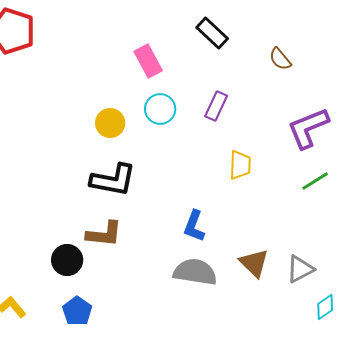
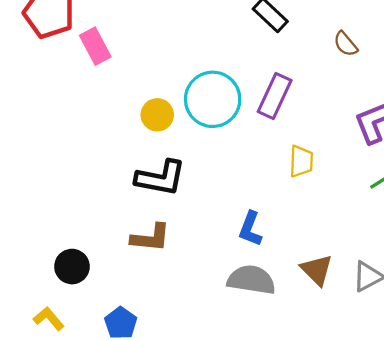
pink rectangle: (148, 61) -> (95, 46), moved
purple rectangle: (216, 106) -> (275, 96), size x1.4
cyan circle: (160, 109) -> (213, 99), size x1.6
black circle: (67, 260) -> (72, 267), moved

